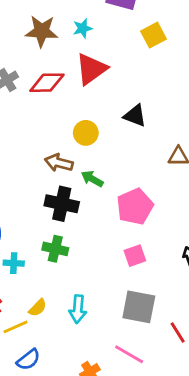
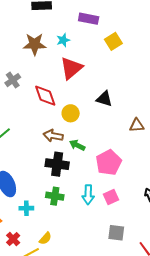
red diamond: (47, 83) -> (45, 96), moved, turned 75
gray square: (139, 307) -> (116, 233), size x0.7
cyan arrow: (78, 309) -> (88, 195), moved

